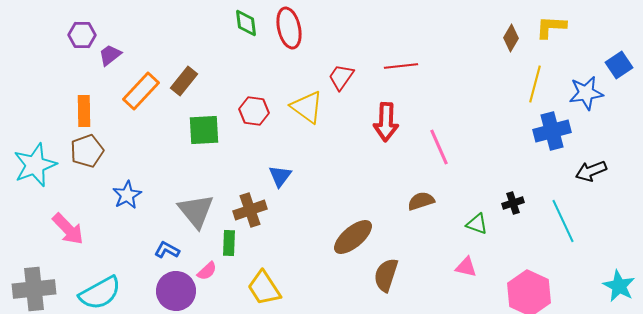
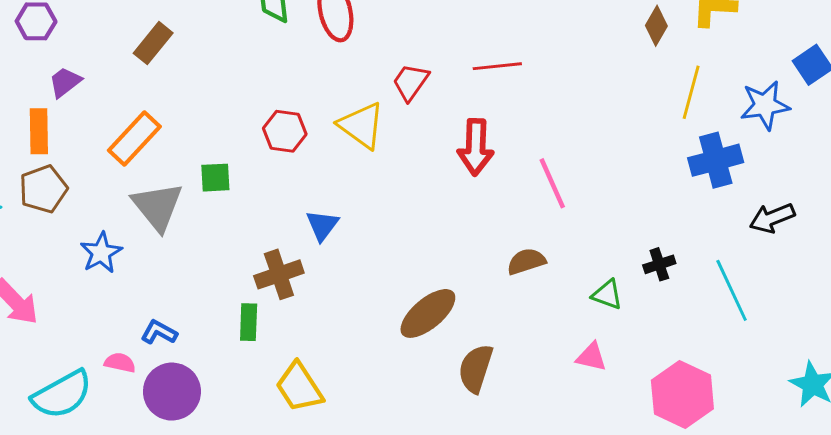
purple trapezoid: (110, 55) -> (65, 82), moved
brown rectangle: (184, 81) -> (153, 43), moved
orange rectangle: (141, 91) -> (134, 138), moved
green square: (204, 130) -> (215, 178), moved, size x0.7
gray triangle: (196, 211) -> (158, 206), moved
pink semicircle: (207, 271) -> (120, 363), moved, turned -125

